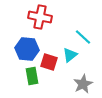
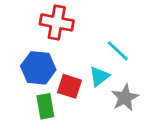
gray star: (83, 84) -> (125, 98), moved

